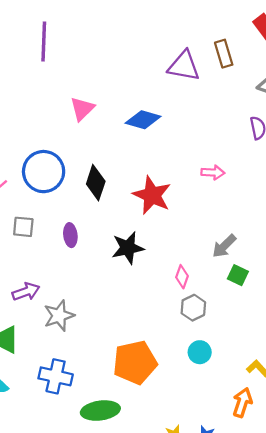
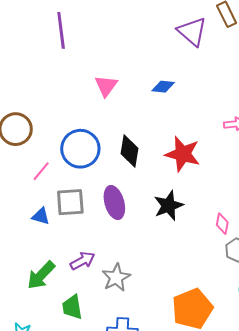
purple triangle: (184, 66) -> (192, 32), turned 40
blue diamond: (143, 120) -> (163, 87), size x0.7
gray square: (23, 227) -> (70, 202), size x1.4
purple ellipse: (70, 235) -> (114, 203), size x1.5

